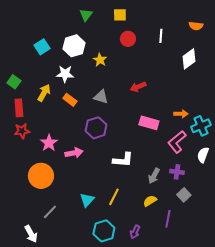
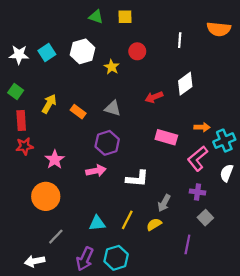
green triangle: (86, 15) -> (96, 17), turned -48
yellow square: (120, 15) -> (125, 17), moved
orange semicircle: (196, 26) -> (219, 29), size x1.5
red circle: (128, 39) -> (137, 51), moved
white diamond: (189, 59) -> (185, 84), moved
white star: (65, 74) -> (19, 55), moved
pink arrow: (74, 153) -> (96, 171), moved
gray arrow: (154, 176) -> (164, 203), moved
cyan triangle: (87, 200) -> (97, 223), turned 42
yellow semicircle: (150, 201) -> (154, 224), moved
purple arrow: (135, 232) -> (85, 259), moved, size x1.5
white arrow: (31, 234) -> (35, 261), turned 108

